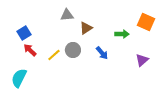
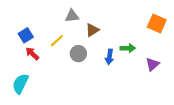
green arrow: (122, 34) -> (128, 48), moved
blue arrow: (102, 53) -> (110, 57), turned 48
yellow line: (54, 55) -> (57, 41), moved

